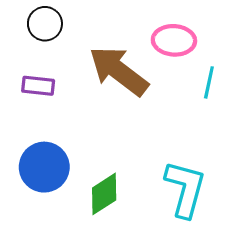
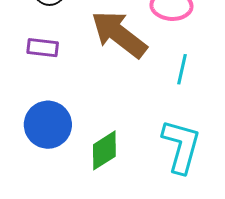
cyan line: (209, 82) -> (182, 69), moved

